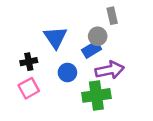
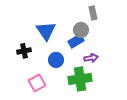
purple arrow: (110, 70) -> (91, 58), size x0.6
pink square: (29, 88) -> (37, 83), moved

